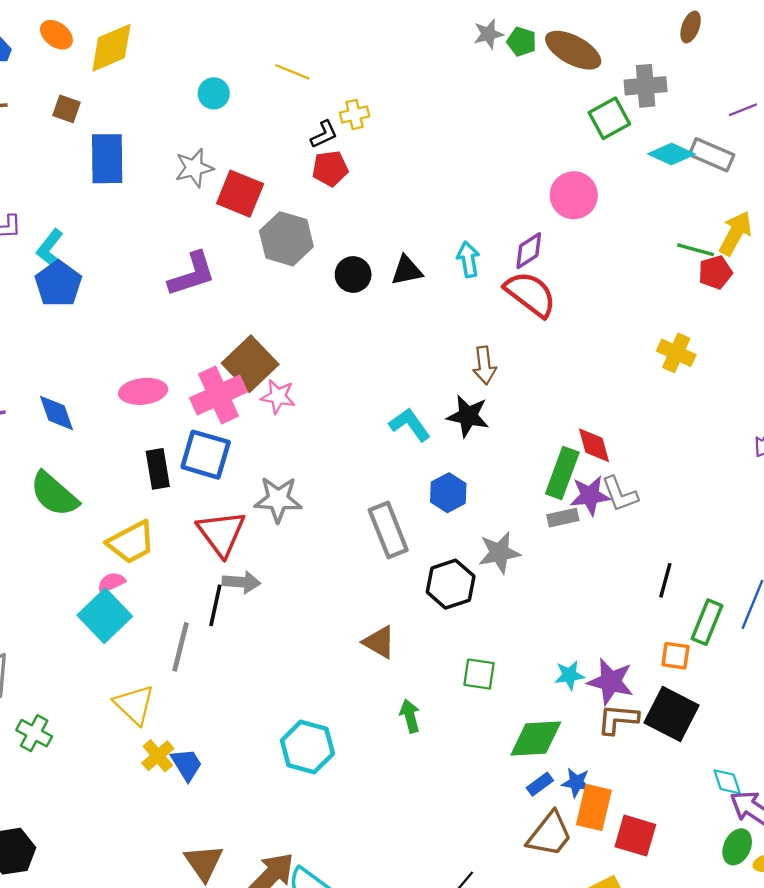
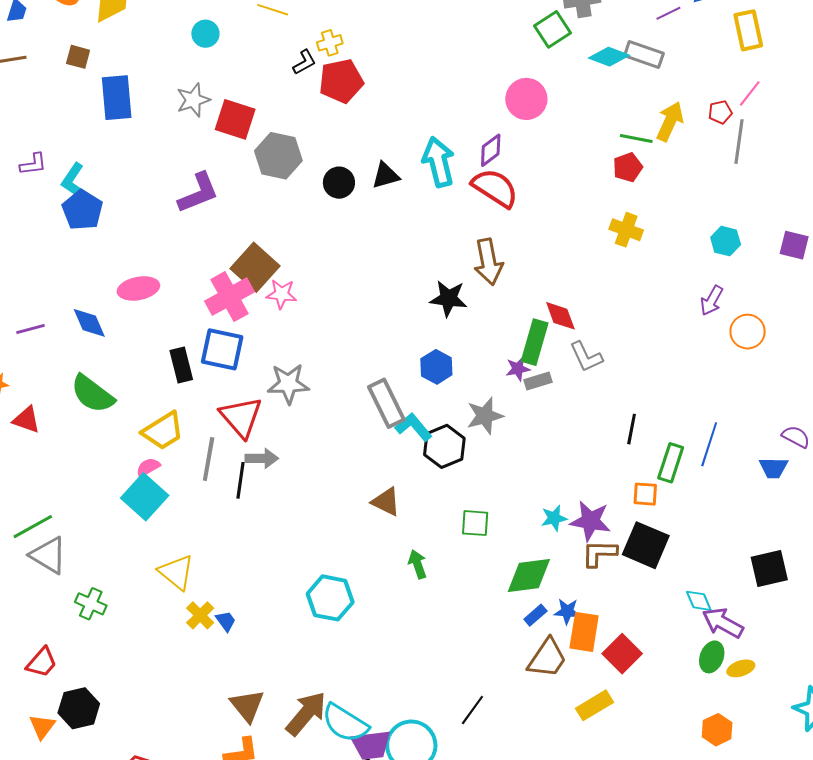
red pentagon: (330, 169) -> (341, 81), moved, size x1.4
cyan arrow: (468, 259) -> (439, 162), size x1.6
red pentagon: (715, 272) -> (628, 167), moved
brown arrow: (484, 365) -> (488, 262), moved, size x1.4
pink ellipse: (143, 391) -> (138, 288), moved
cyan L-shape: (410, 425) -> (414, 427), moved
purple star: (590, 496) -> (518, 369), moved, size x0.7
gray line: (180, 647) -> (209, 459), moved
blue trapezoid: (187, 764) -> (226, 621), size x0.7
red square: (635, 836) -> (622, 654), turned 33

